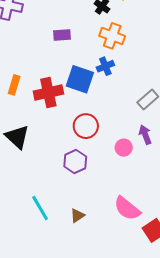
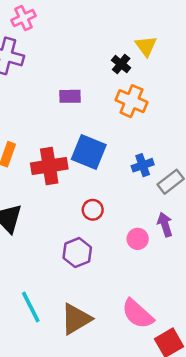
blue cross: (105, 66) -> (143, 165), moved
red circle: (86, 126) -> (93, 210), size x0.7
brown triangle: (77, 215) -> (76, 319), size x1.8

